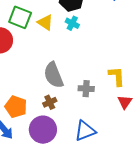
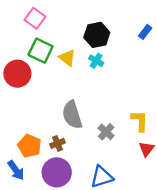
gray cross: (86, 89) -> (106, 132), turned 35
brown cross: (50, 102) -> (57, 143), moved

